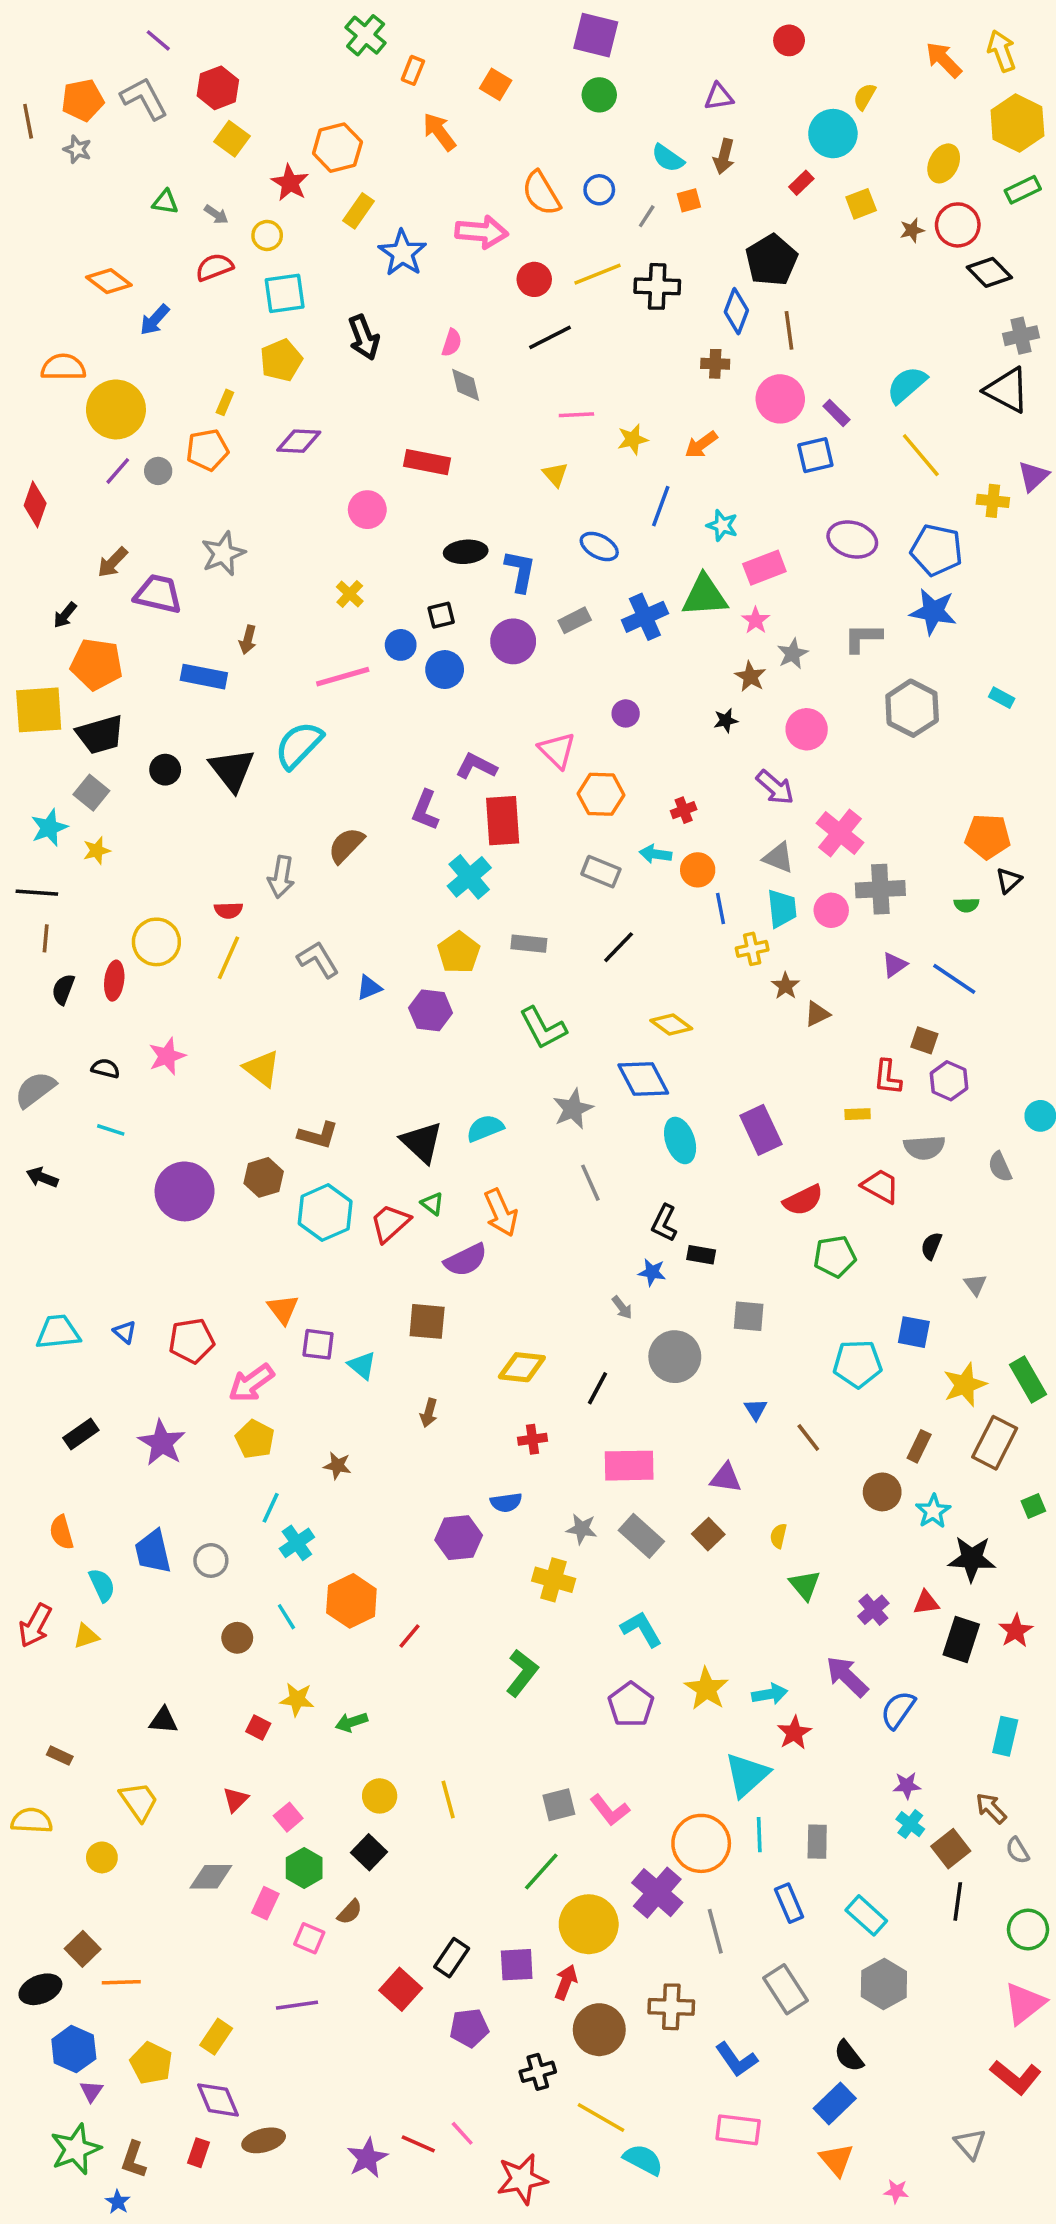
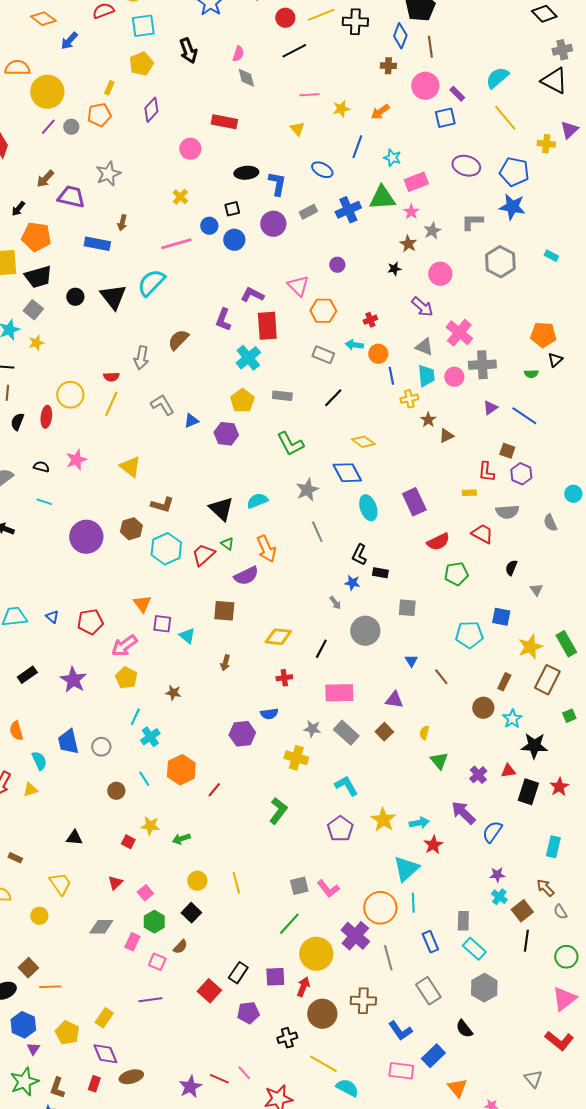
purple diamond: (299, 441) -> (151, 110), turned -50
gray rectangle: (817, 1842) -> (463, 921), moved
blue rectangle: (835, 2103) -> (433, 1056), moved

